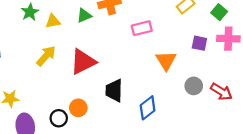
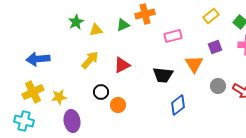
purple square: (199, 43) -> (215, 47), moved, turned -32
red triangle: (83, 62) -> (122, 65), size x0.7
black trapezoid: (114, 91) -> (163, 75), moved, turned -85
black circle: (59, 118) -> (101, 92), moved

